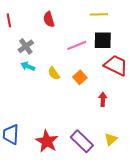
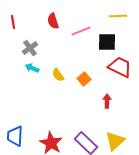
yellow line: (99, 14) -> (118, 16), moved
pink line: (77, 45) -> (81, 31), moved
yellow triangle: (111, 139) -> (115, 141), size x1.5

